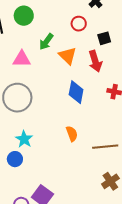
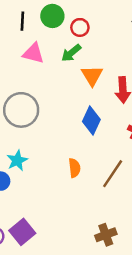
red circle: (79, 24) -> (80, 27), moved
pink triangle: (22, 59) -> (33, 53), moved
brown line: (105, 147) -> (113, 174), moved, turned -65

